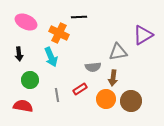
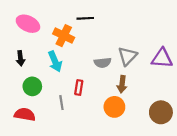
purple triangle: (143, 35) -> (162, 58), moved, turned 35
gray triangle: (118, 52) -> (127, 56), turned -36
gray semicircle: (93, 67) -> (103, 63), moved
red rectangle: (80, 89) -> (79, 87), moved, turned -48
brown circle: (131, 101) -> (161, 112), moved

